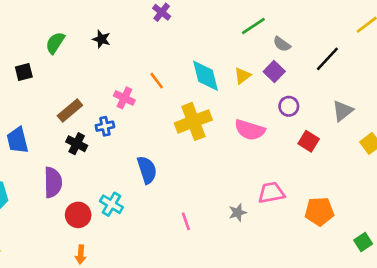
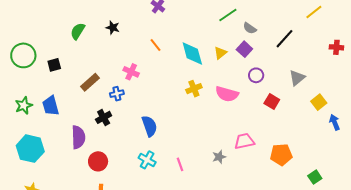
black square: (24, 72) -> (54, 65), moved
orange line: (157, 81) -> (155, 45), moved
yellow cross: (193, 121) -> (194, 89), moved, size x0.6
black cross: (77, 144) -> (104, 117), moved, turned 35
cyan cross: (111, 204) -> (147, 160), moved

